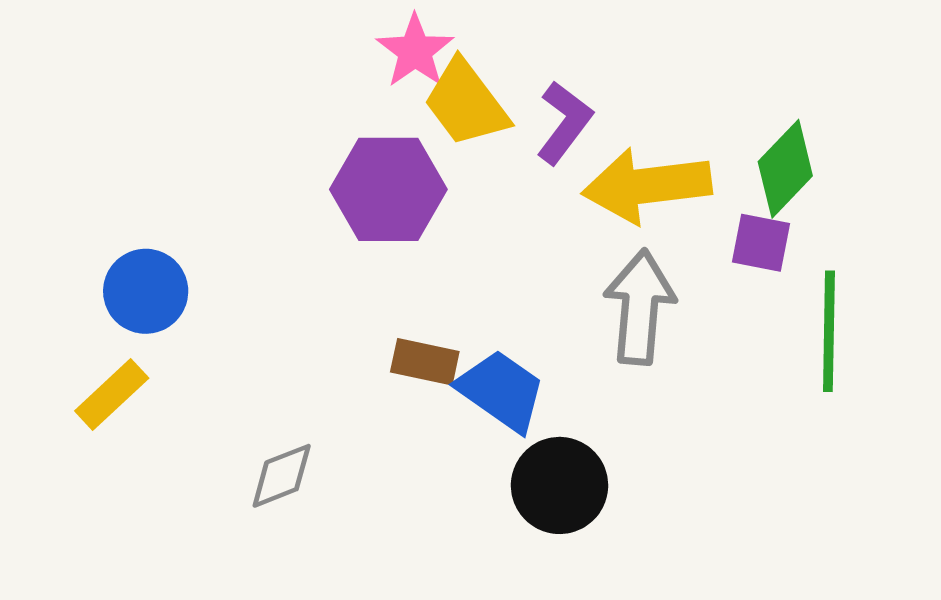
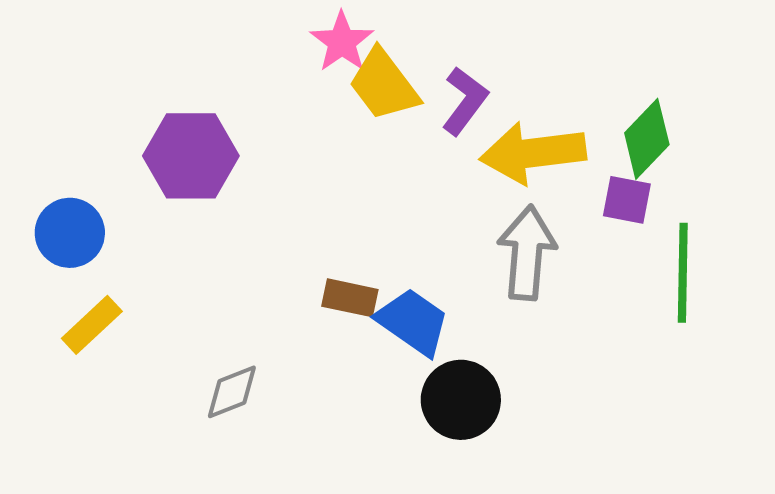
purple hexagon: (388, 189) -> (191, 156), moved
blue circle: (146, 291) -> (70, 233), moved

